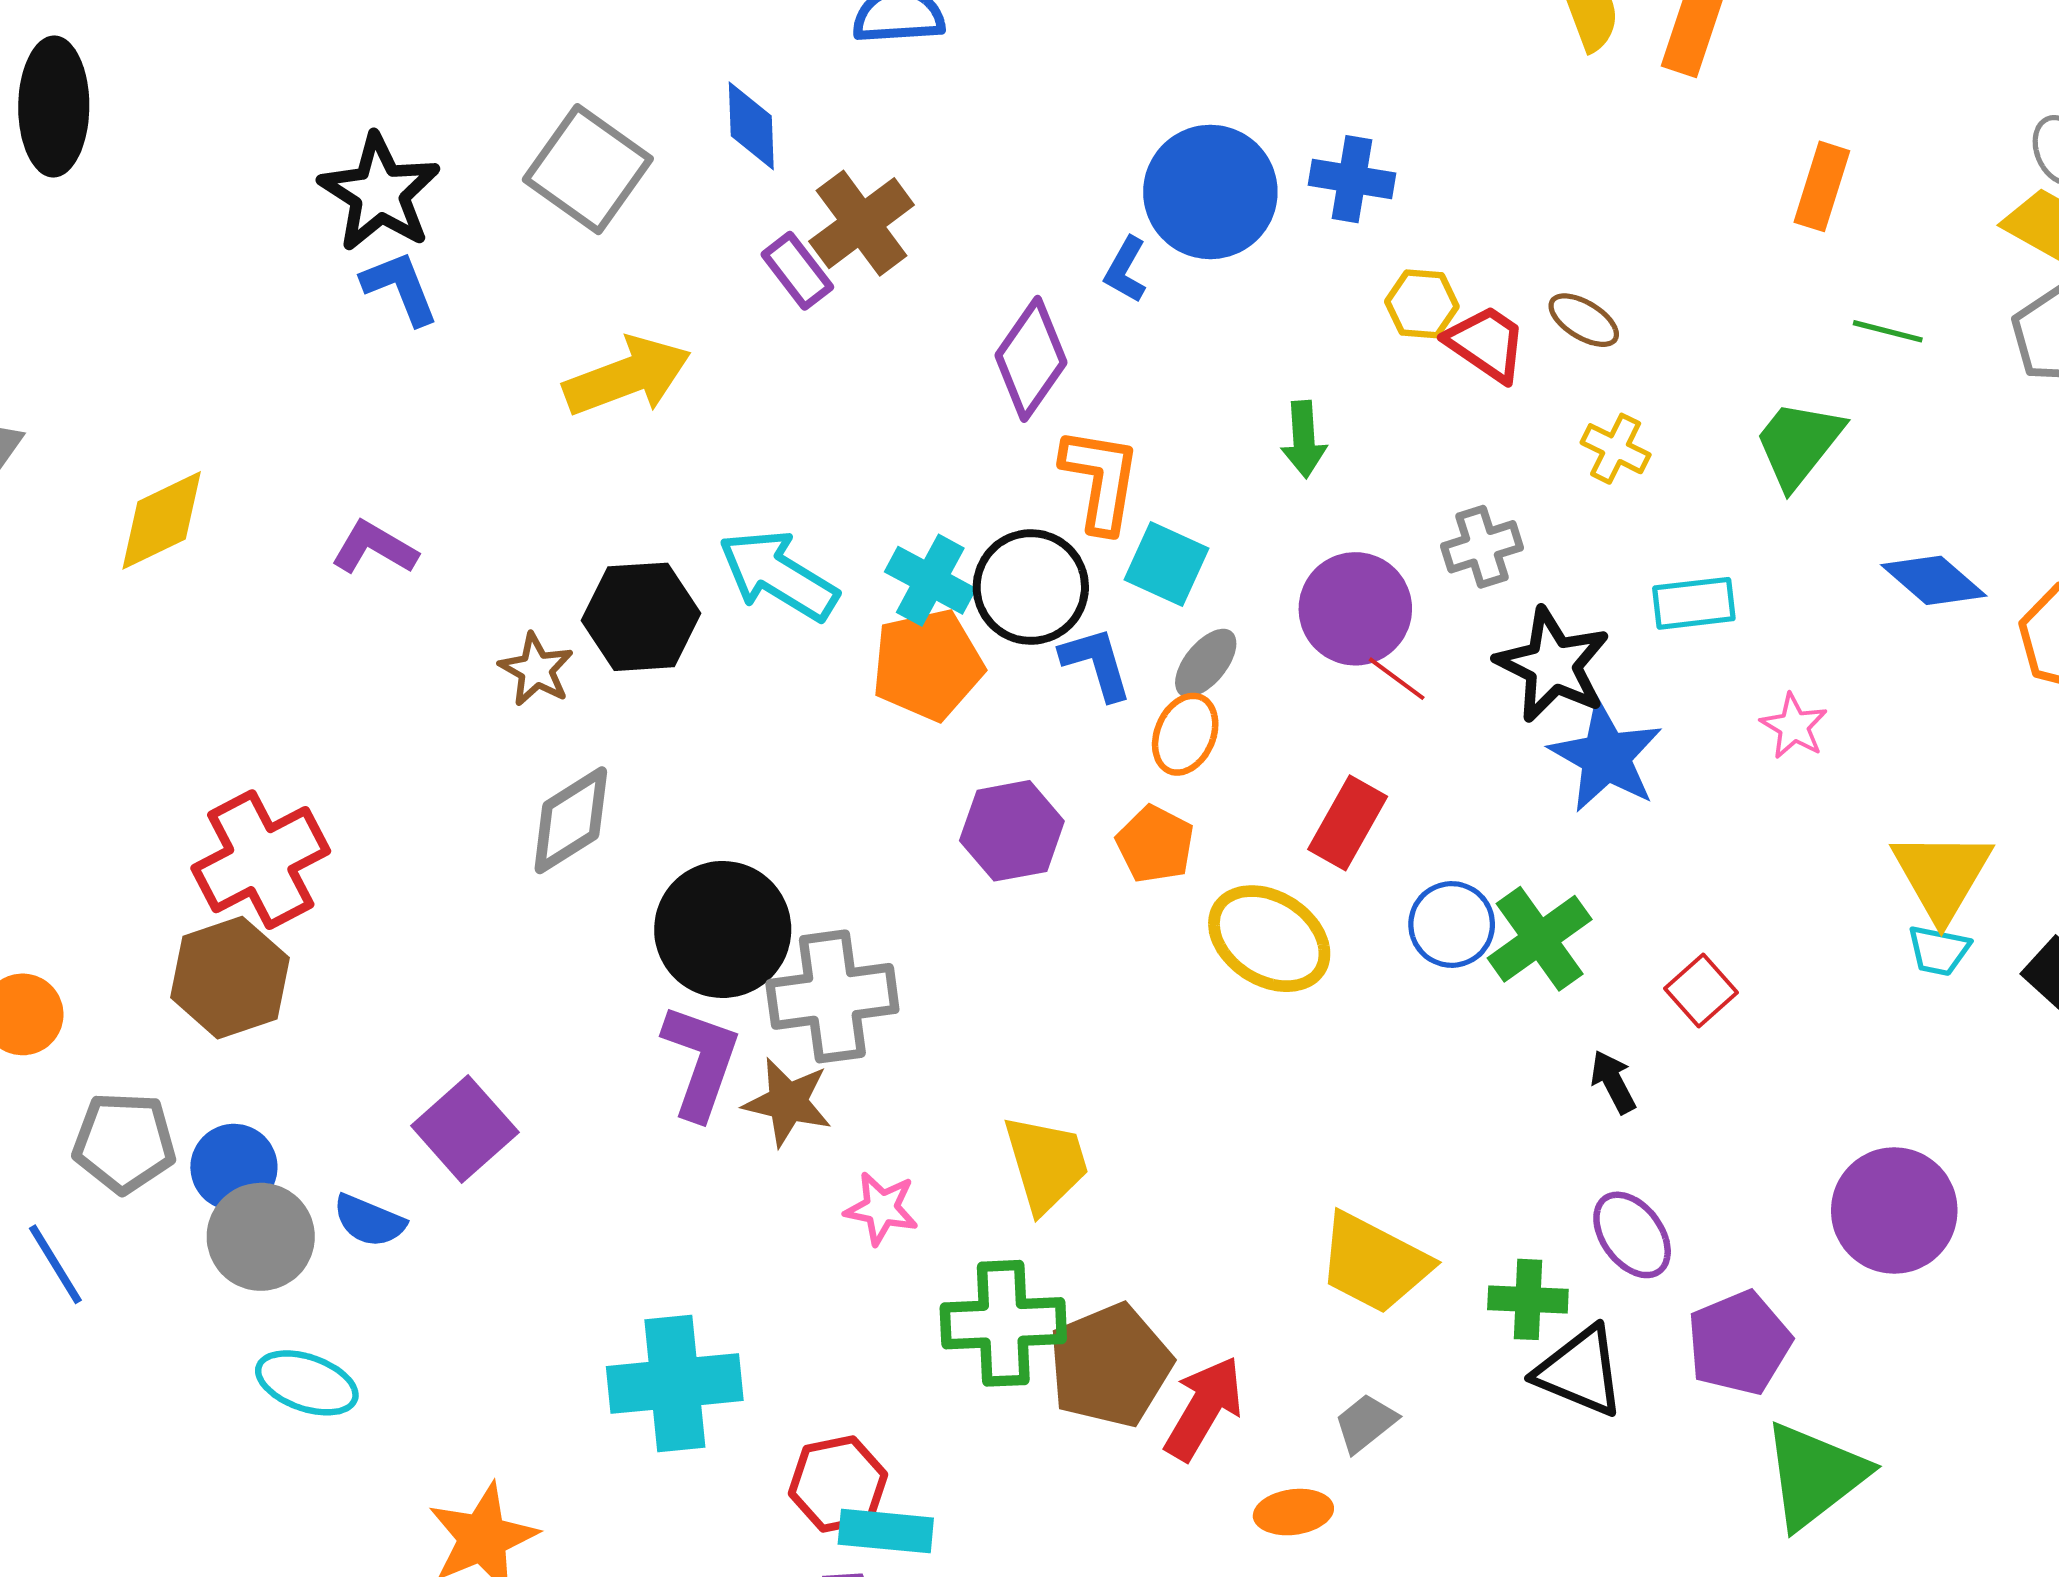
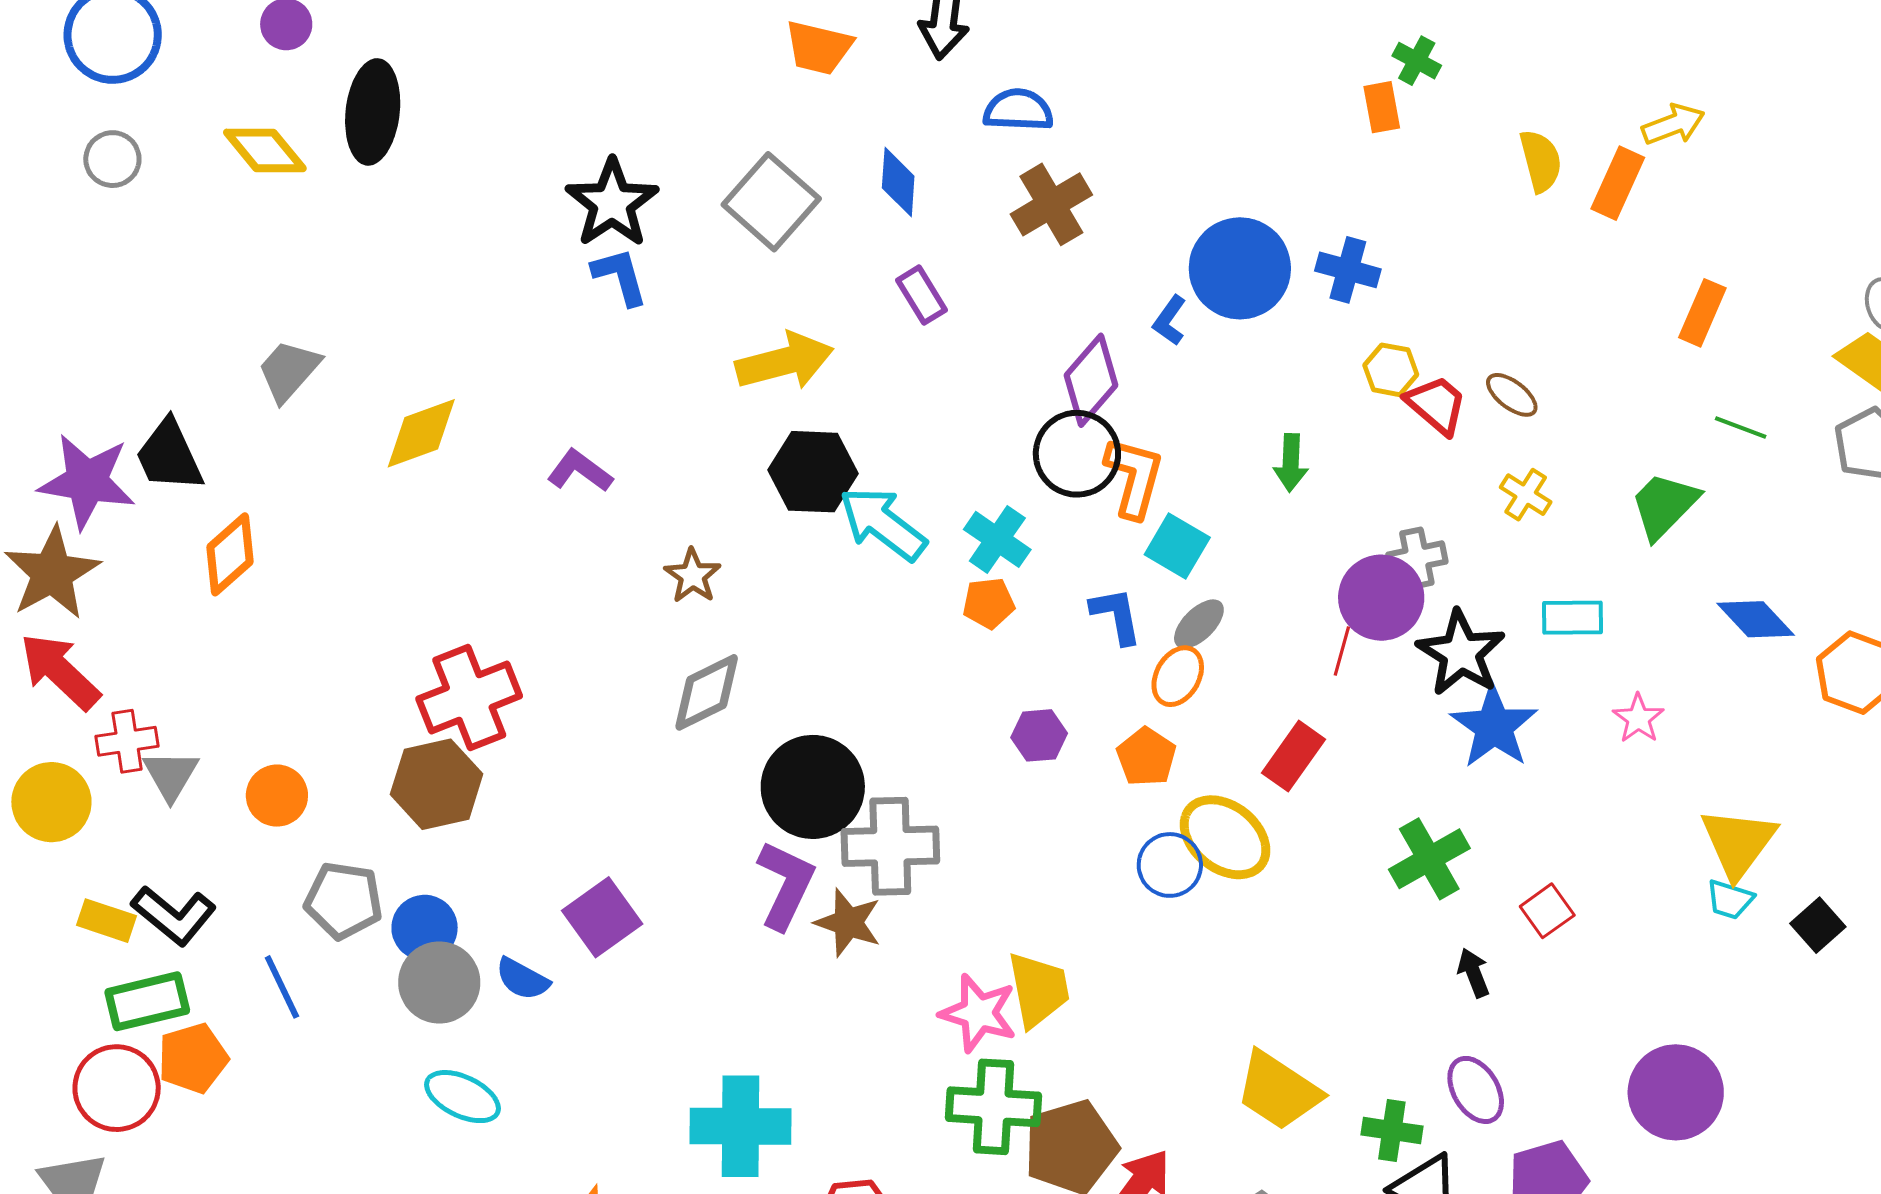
brown cross: (862, 223) -> (1051, 204), moved
black circle: (1031, 587) -> (1077, 454), moved
purple circle: (1355, 609) -> (1381, 598), moved
black hexagon: (641, 617) -> (813, 472), moved
orange pentagon: (928, 665) -> (989, 603), size x0.6
red line: (1397, 679) -> (1342, 651), turned 63
purple hexagon: (1012, 831) -> (1039, 735), size x0.7
blue circle: (1452, 924) -> (1170, 865), moved
pink star: (881, 1208) -> (978, 1013), moved, size x1.4

